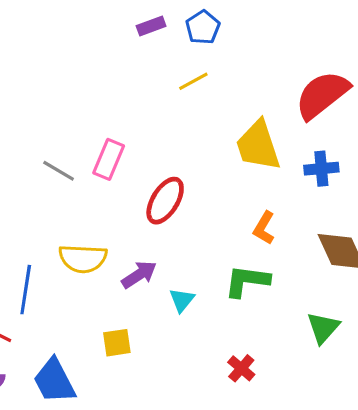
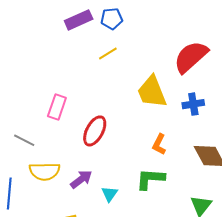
purple rectangle: (151, 26) -> (79, 20), size x1.5
blue pentagon: (203, 27) -> (112, 19), turned 30
gray line: (59, 171) -> (24, 140), moved

